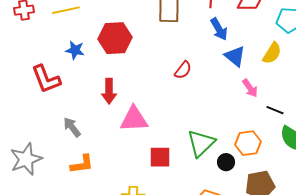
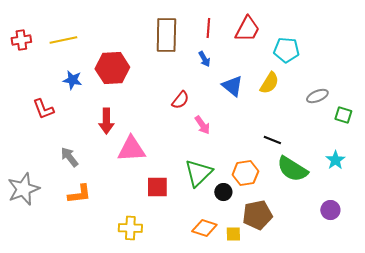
blue arrow: (219, 29) -> (204, 59), moved, size x0.7
red L-shape: (46, 79) -> (43, 109), size x0.7
pink arrow: (250, 88) -> (202, 125), moved

